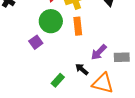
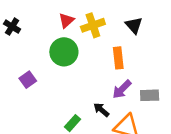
orange rectangle: (78, 26) -> (118, 58), moved
purple square: (36, 42) -> (28, 80), moved

